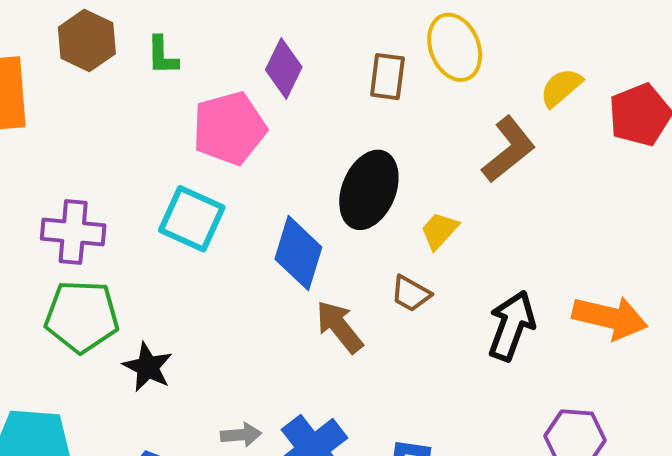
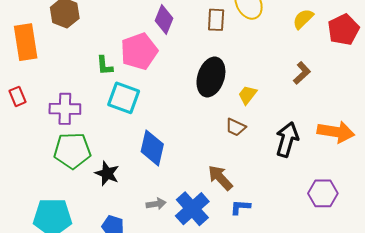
green L-shape: (162, 56) -> (105, 66), moved
brown L-shape: (509, 149) -> (302, 73), moved, size x0.7
blue diamond: (298, 253) -> (152, 148), moved
brown arrow: (339, 327) -> (220, 178), moved

